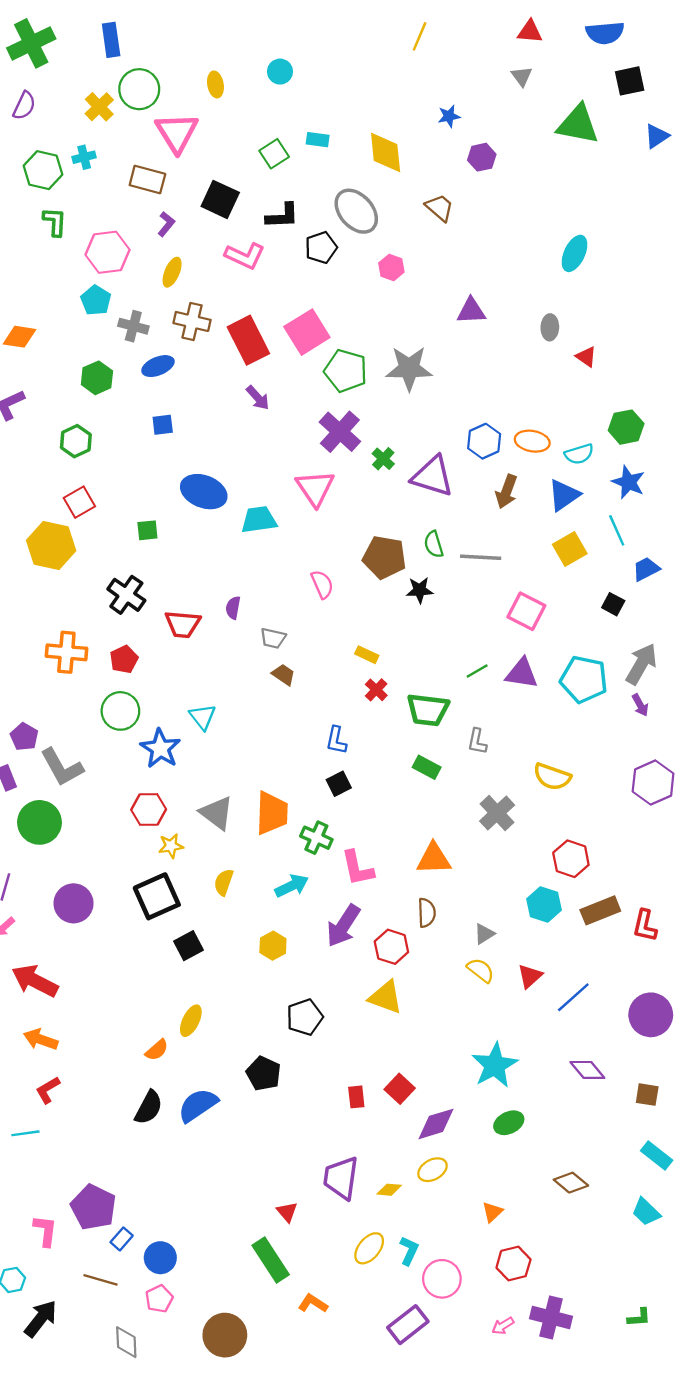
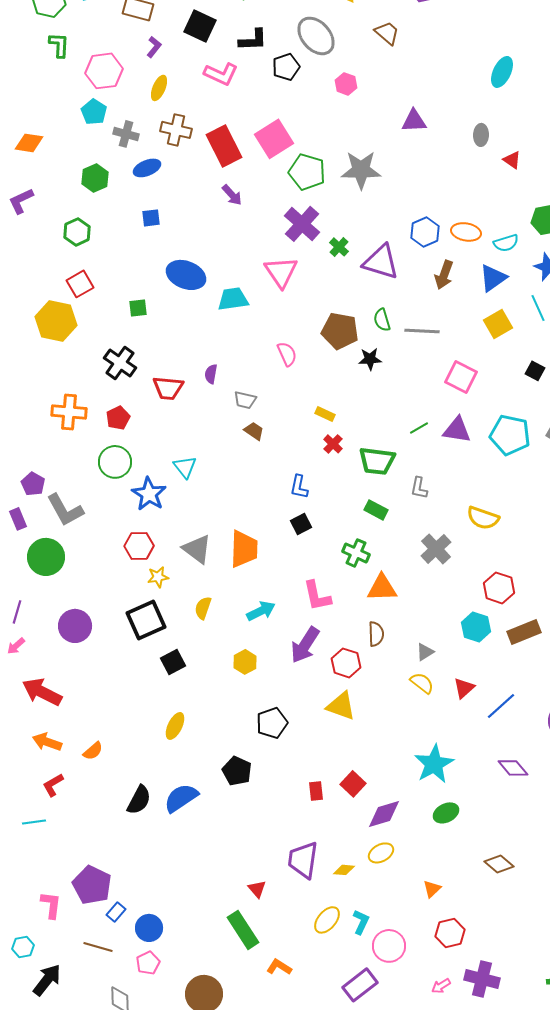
green cross: (316, 838) -> (356, 553), moved
orange semicircle: (157, 1050) -> (93, 751), moved

